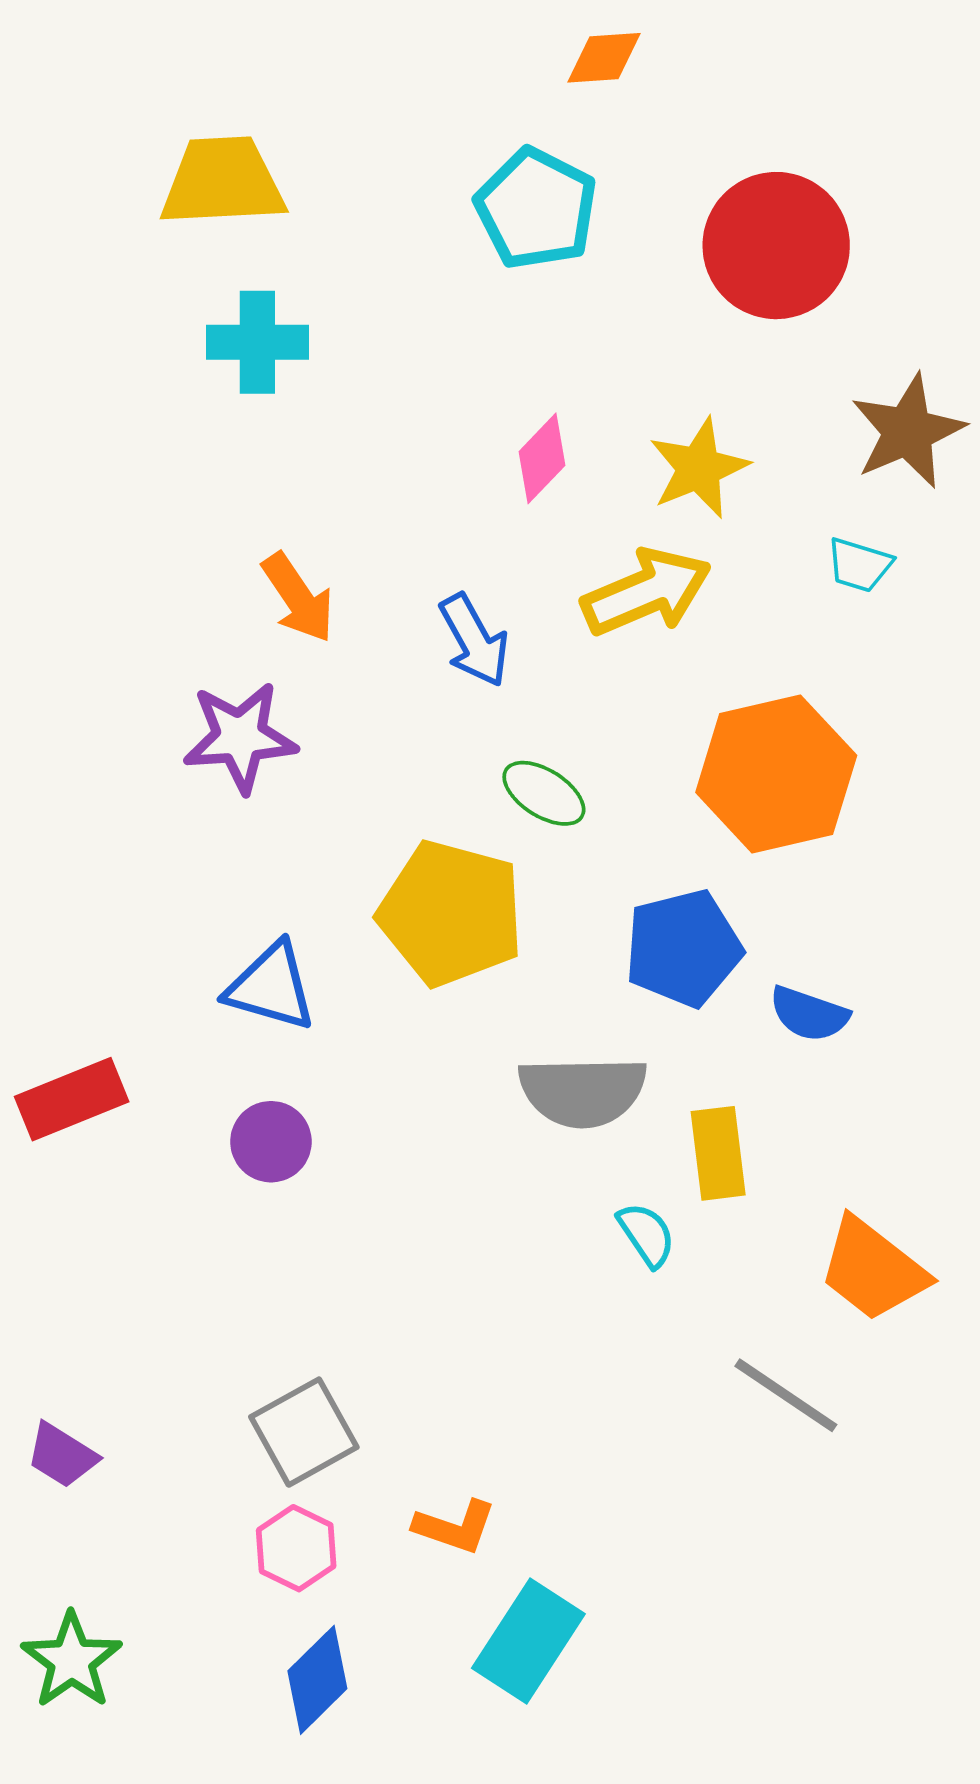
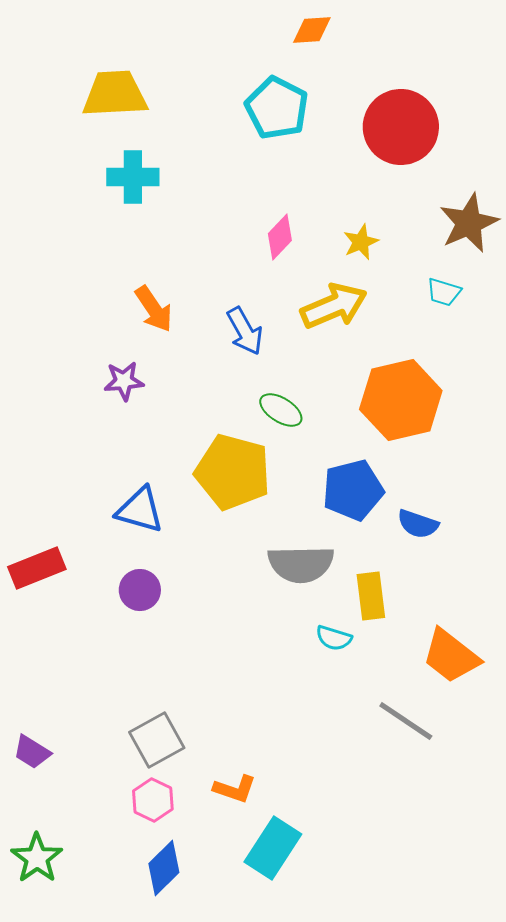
yellow star: (699, 468) -> (361, 242), size x0.7
purple star: (240, 737) -> (124, 381), size x0.7
cyan semicircle: (646, 1235) -> (334, 638), turned 141

